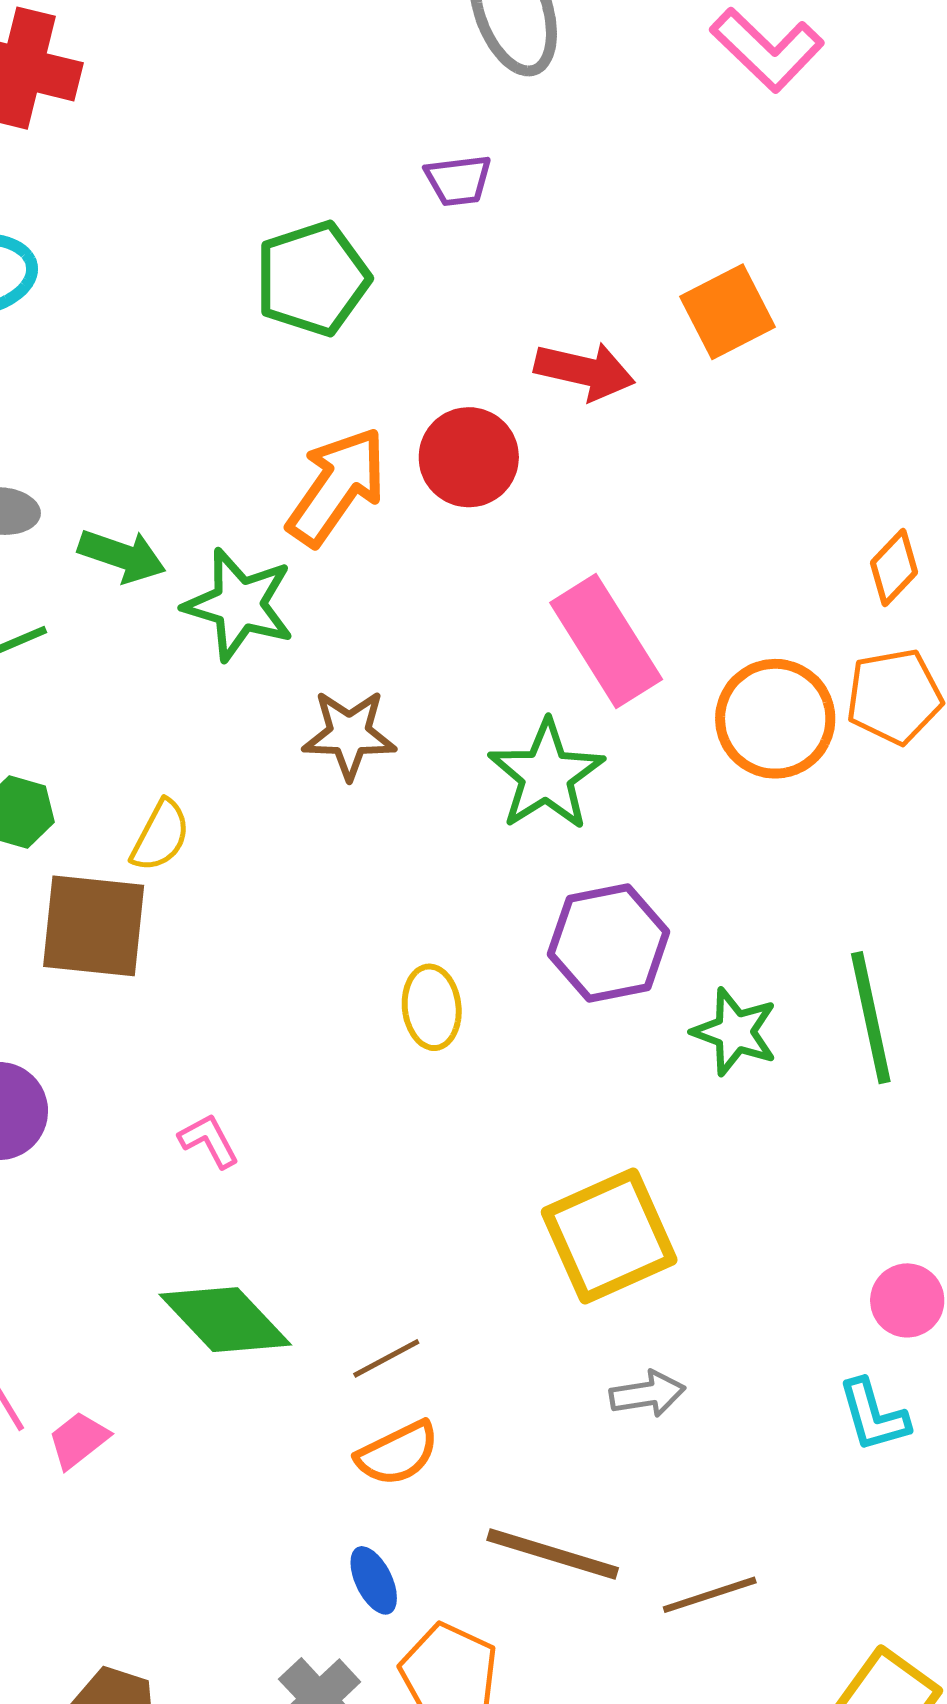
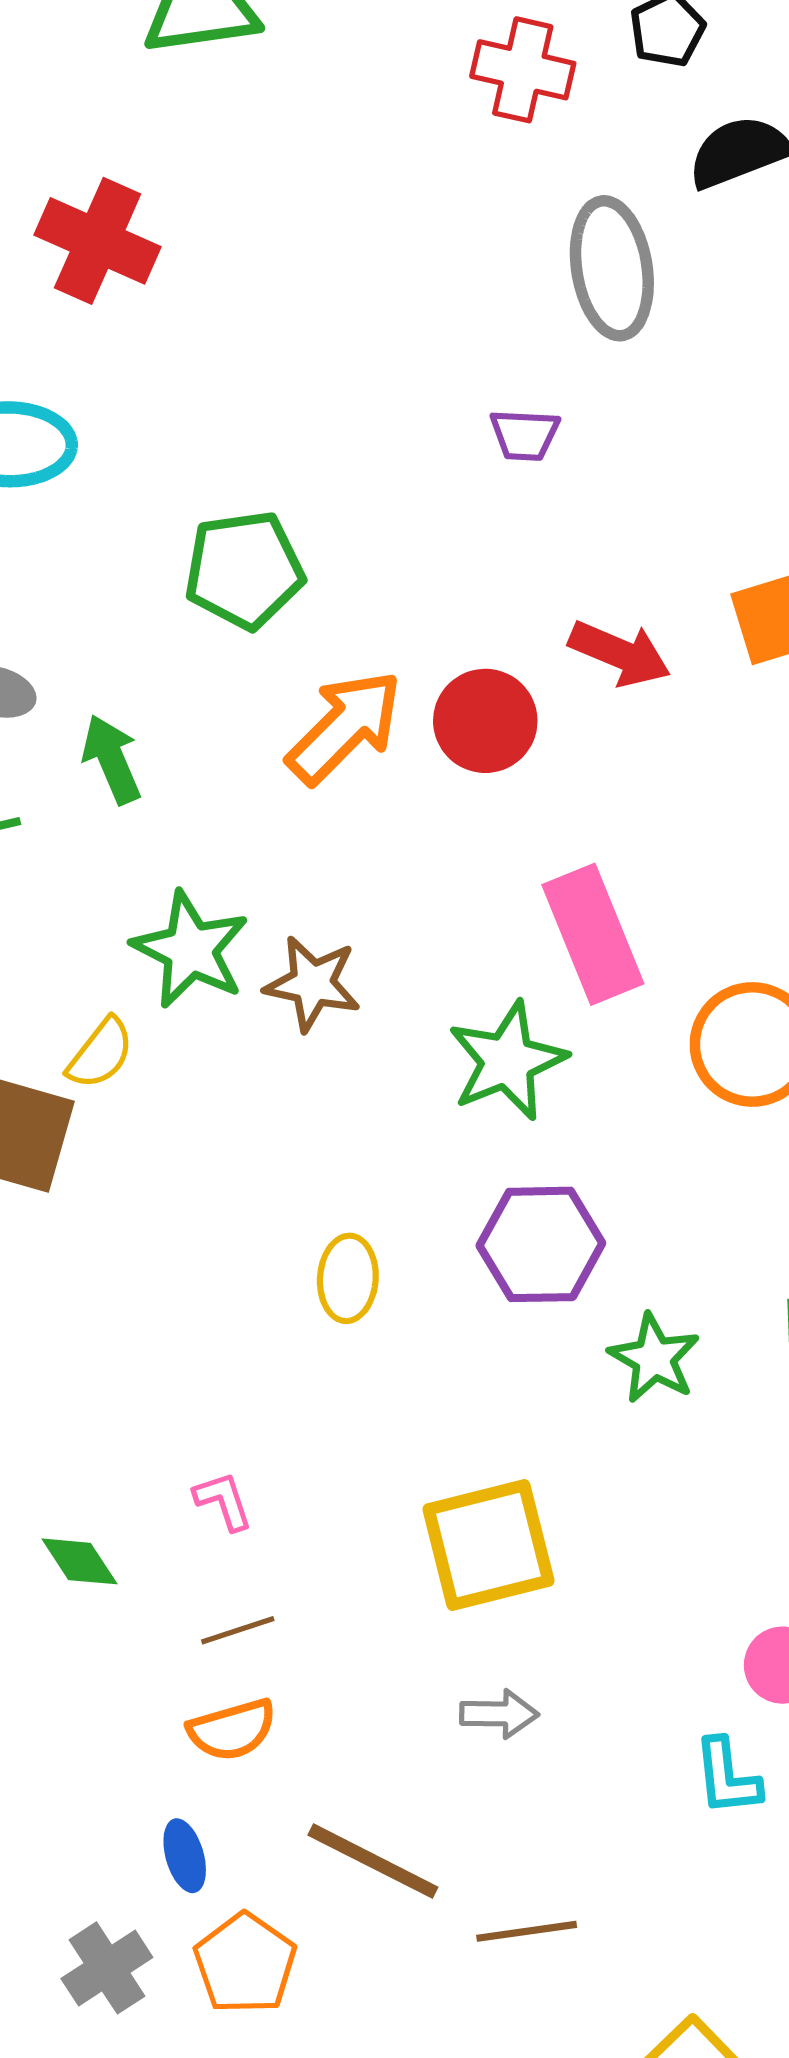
green pentagon: (312, 279) -> (244, 570), moved
green arrow: (122, 556) -> (112, 759), turned -142
green star: (239, 605) -> (191, 950), moved
pink L-shape: (209, 1141) -> (223, 1501), moved
green diamond: (225, 1320) -> (80, 1561), size x0.6

